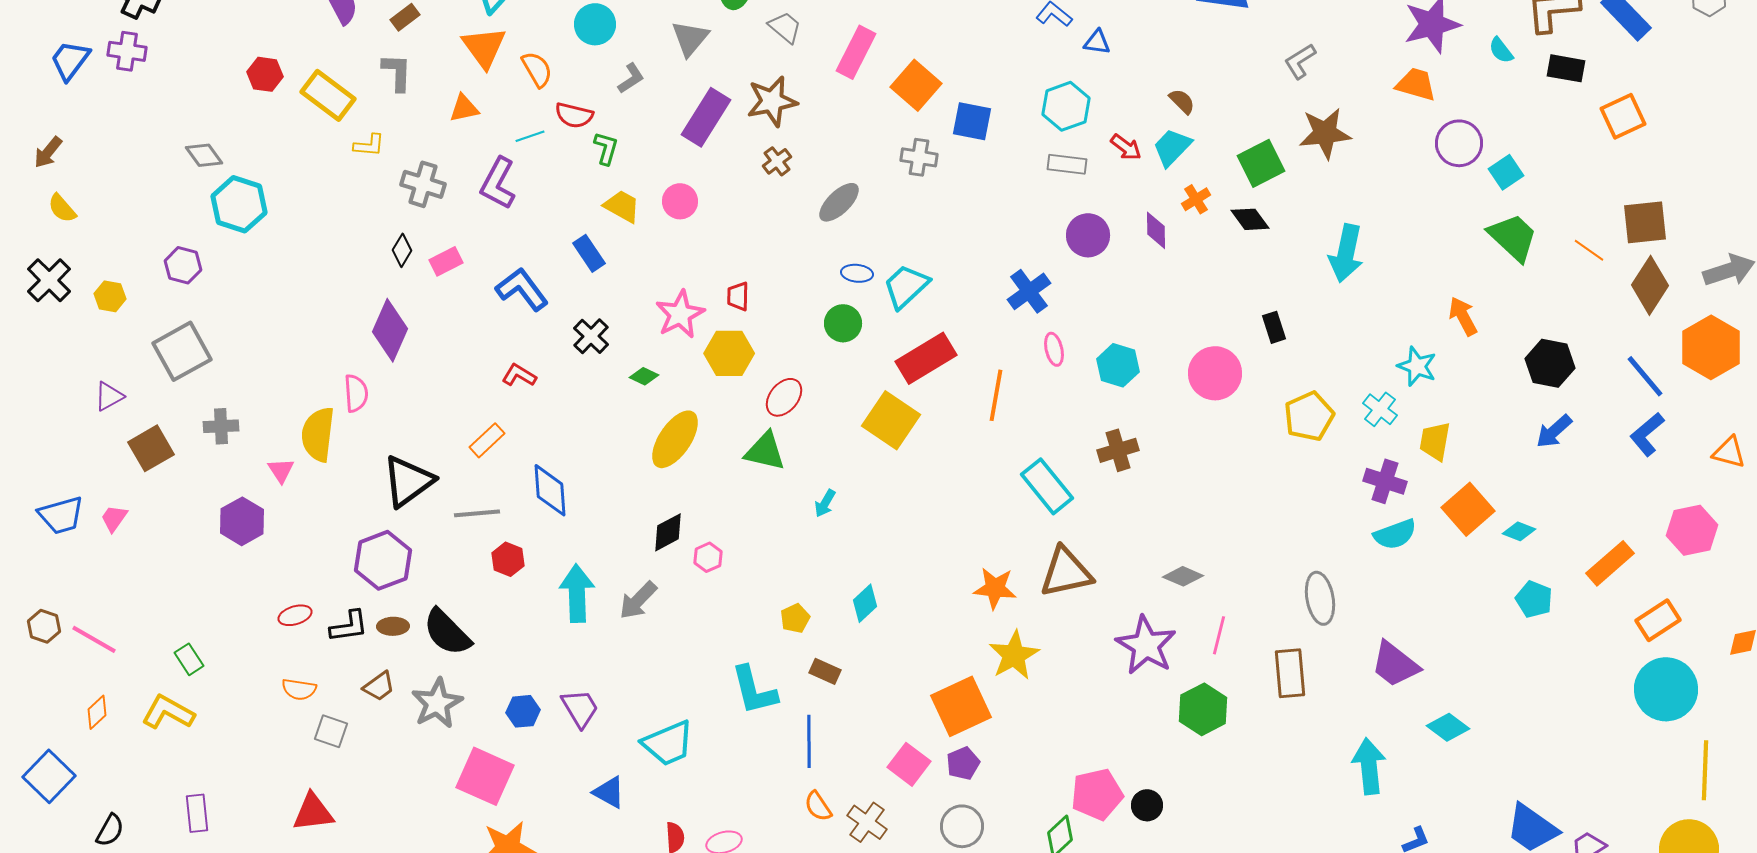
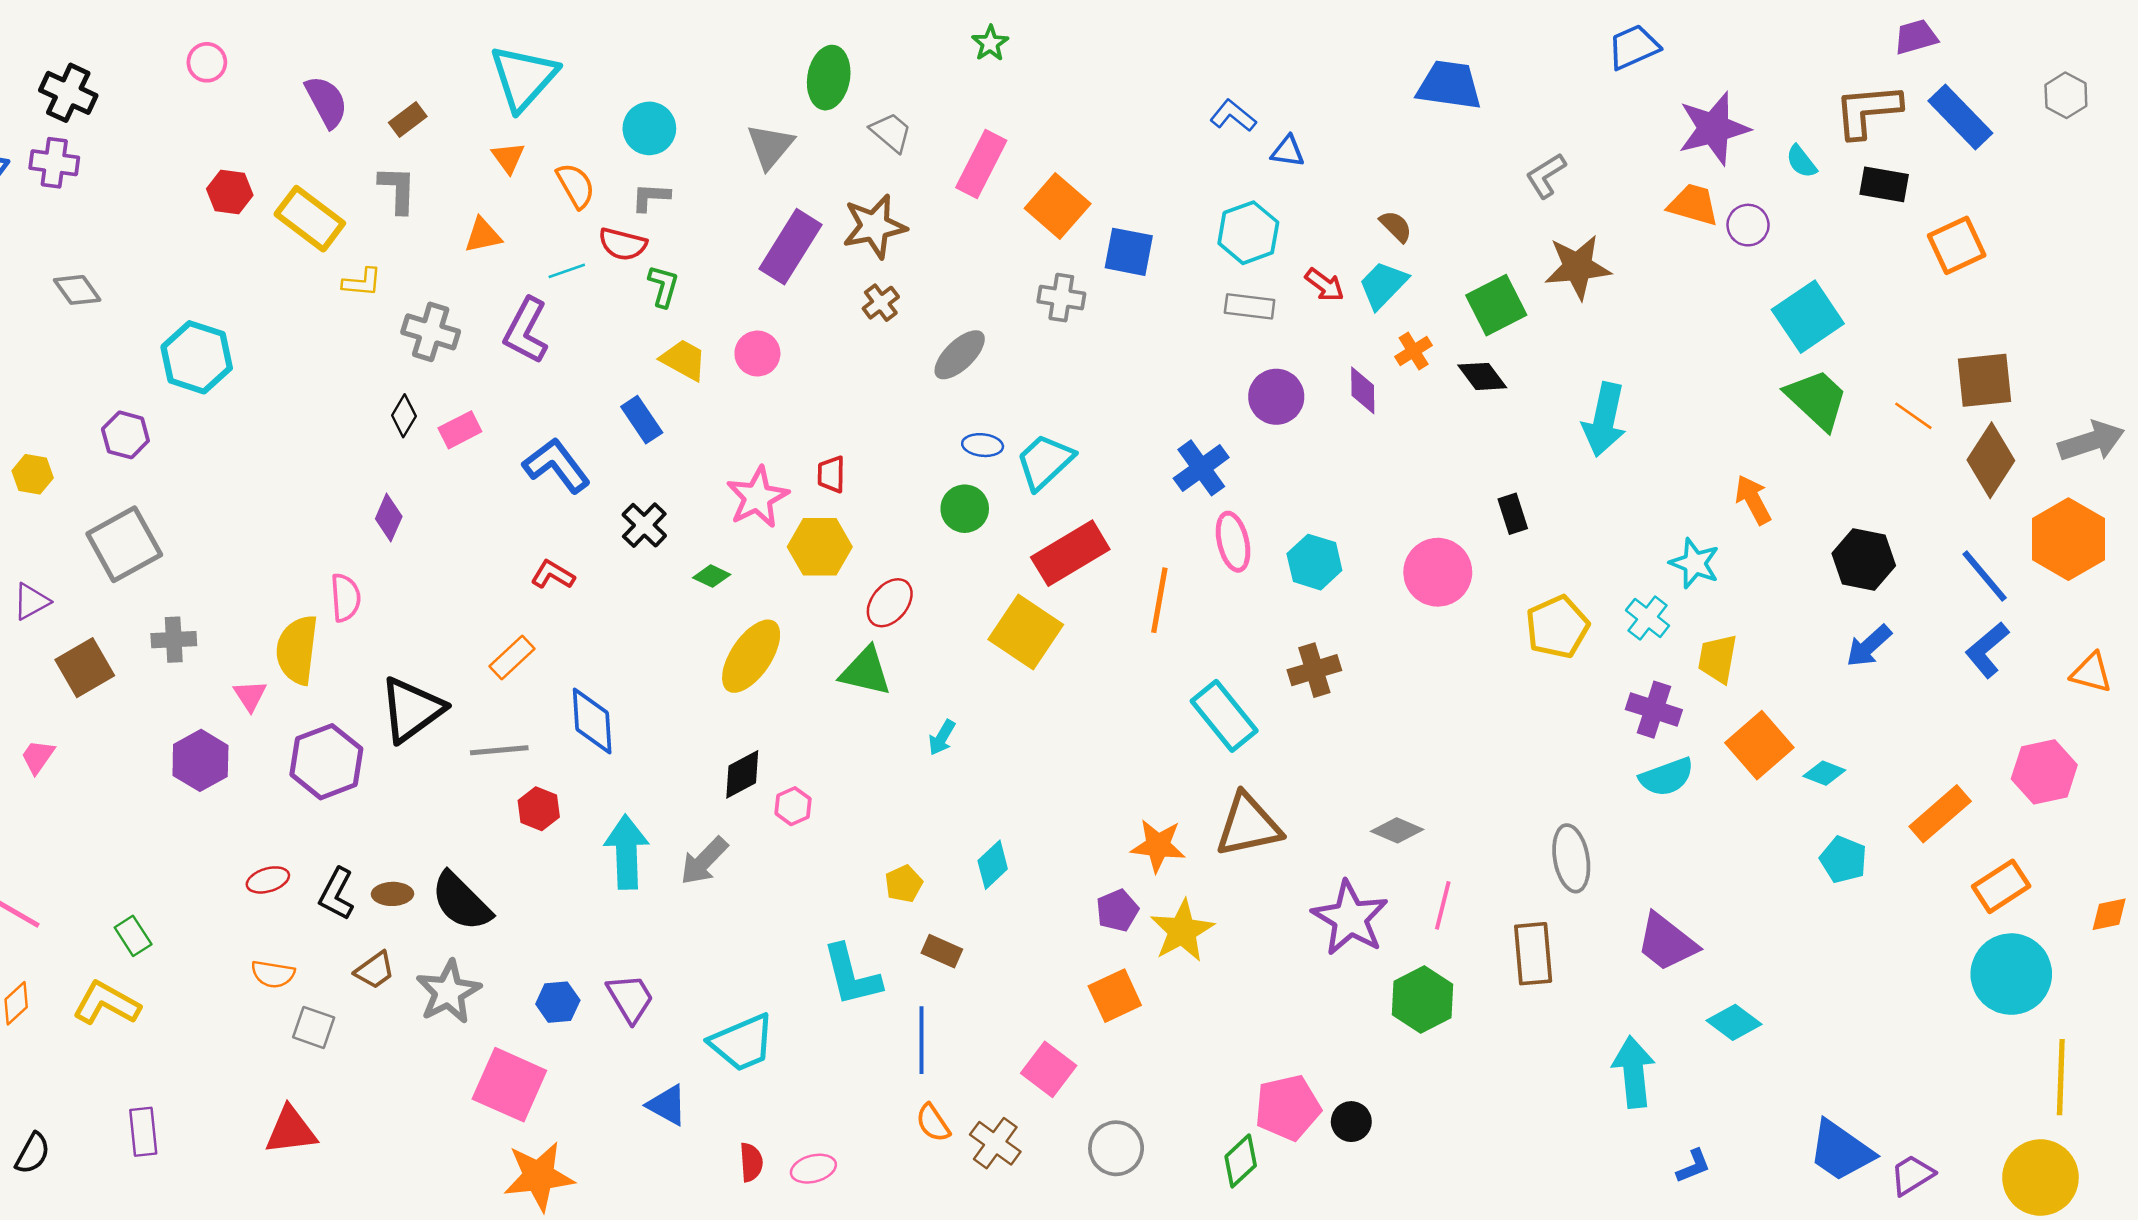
orange triangle: (484, 47) -> (508, 158), size x0.6
gray L-shape: (631, 78) -> (651, 197), moved, turned -144
purple circle: (1459, 143) -> (1748, 225), moved, size x0.7
gray diamond: (204, 155) -> (77, 290), moved
cyan square: (1506, 172) -> (1808, 317), size x1.6
purple diamond: (390, 330) -> (389, 518), size x0.6
pink ellipse: (1054, 349) -> (1233, 542), size x1.4
purple hexagon: (383, 560) -> (326, 762), moved
black L-shape: (349, 626) -> (337, 894), turned 126
orange square: (961, 706) -> (1115, 996), size x0.7
purple pentagon: (963, 763) -> (1117, 910), moved

